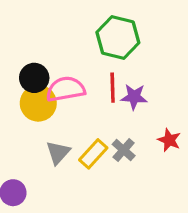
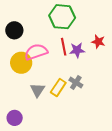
black circle: (34, 78) -> (14, 30), moved
red star: (169, 140) -> (98, 42), moved

